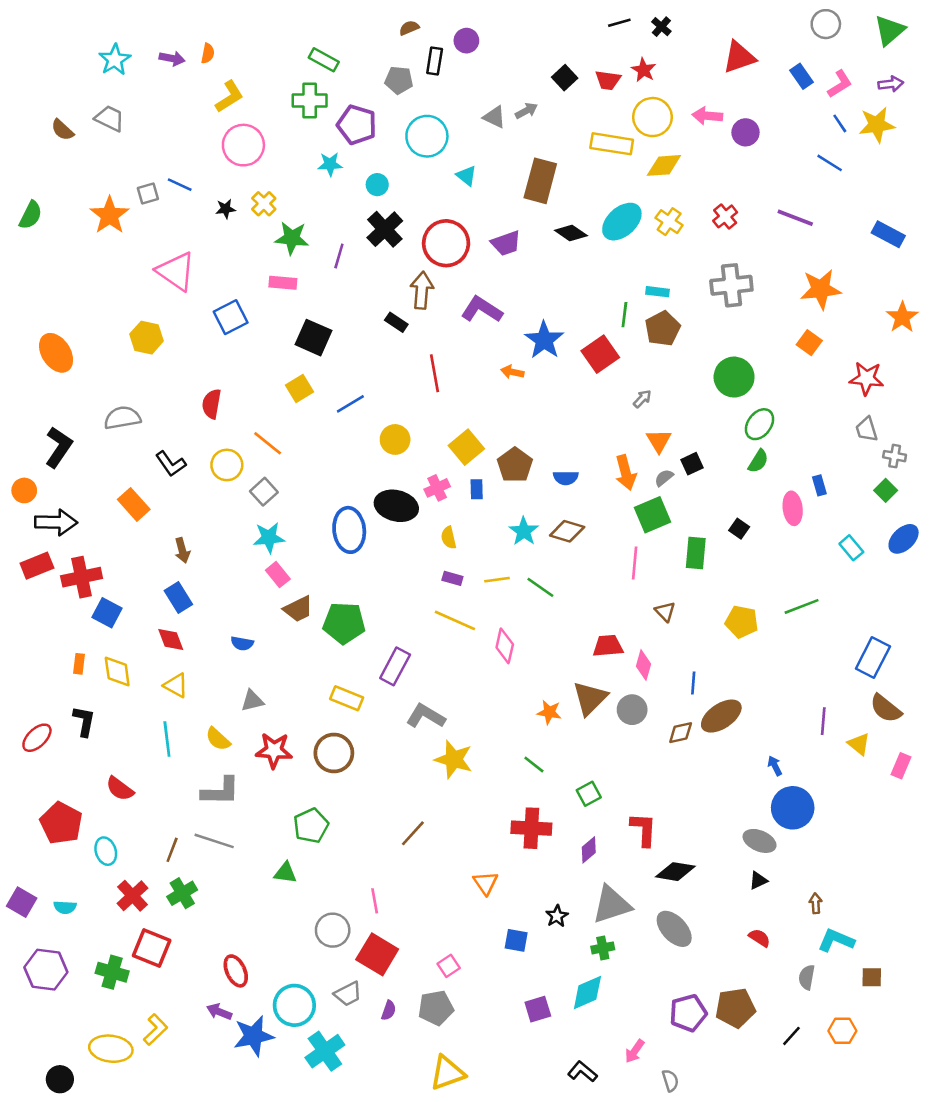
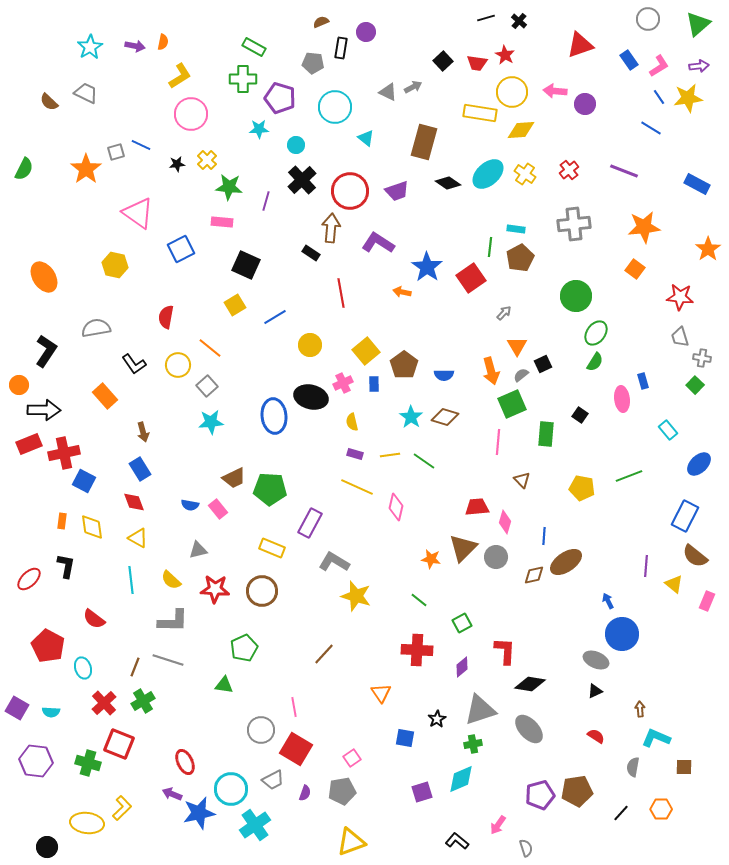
blue ellipse: (904, 539) -> (699, 464), moved
pink rectangle: (278, 575) -> (218, 509), moved

